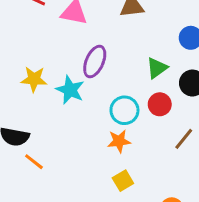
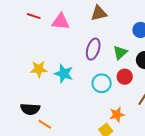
purple ellipse: (95, 61) -> (93, 49), moved
orange star: (119, 141) -> (117, 115), moved

